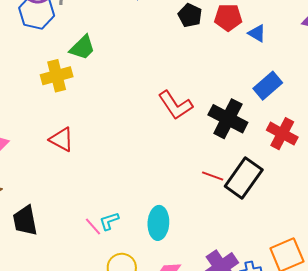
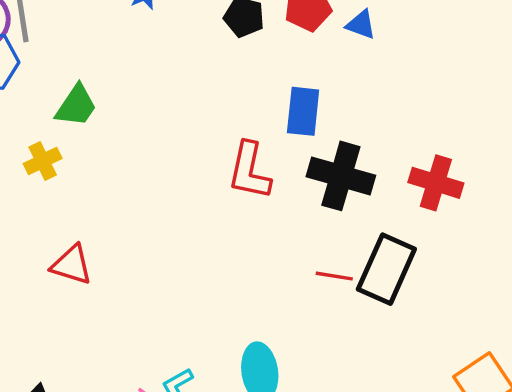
yellow cross: (57, 76) -> (43, 161), size x0.7
blue rectangle: (268, 86) -> (303, 111), moved, turned -32
red L-shape: (175, 105) -> (249, 171), turned 57

